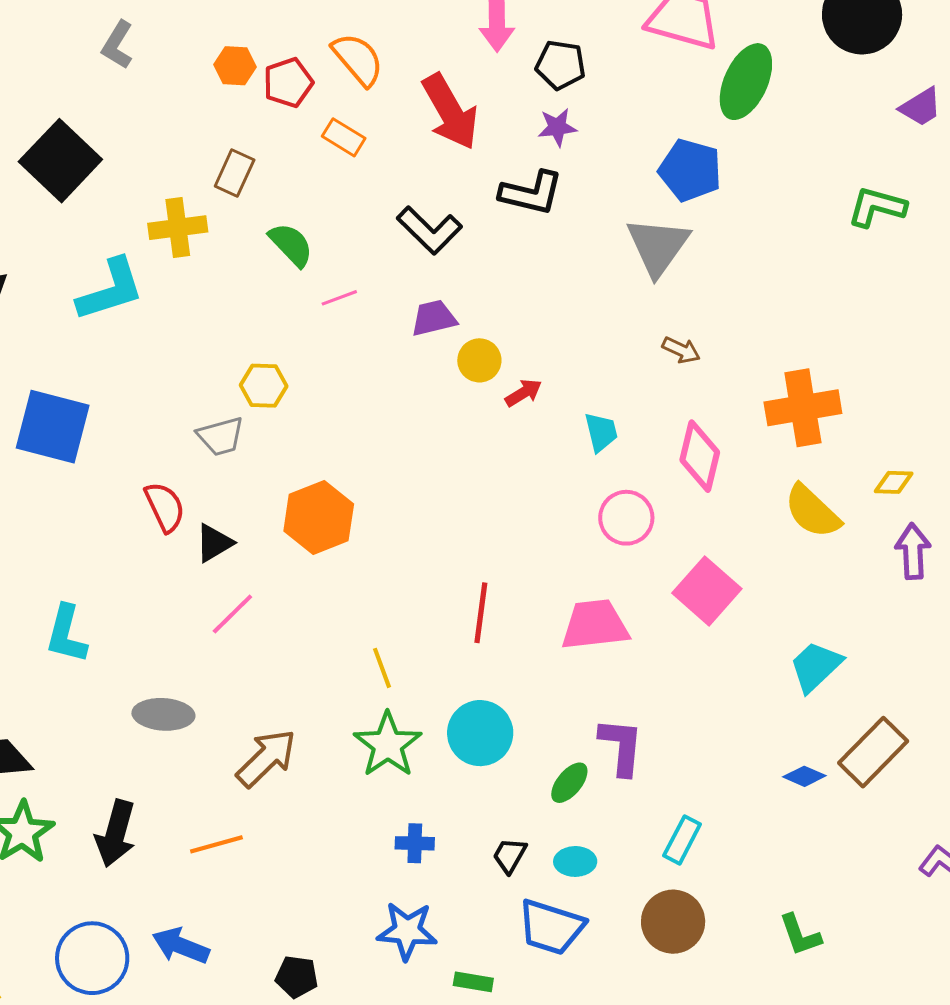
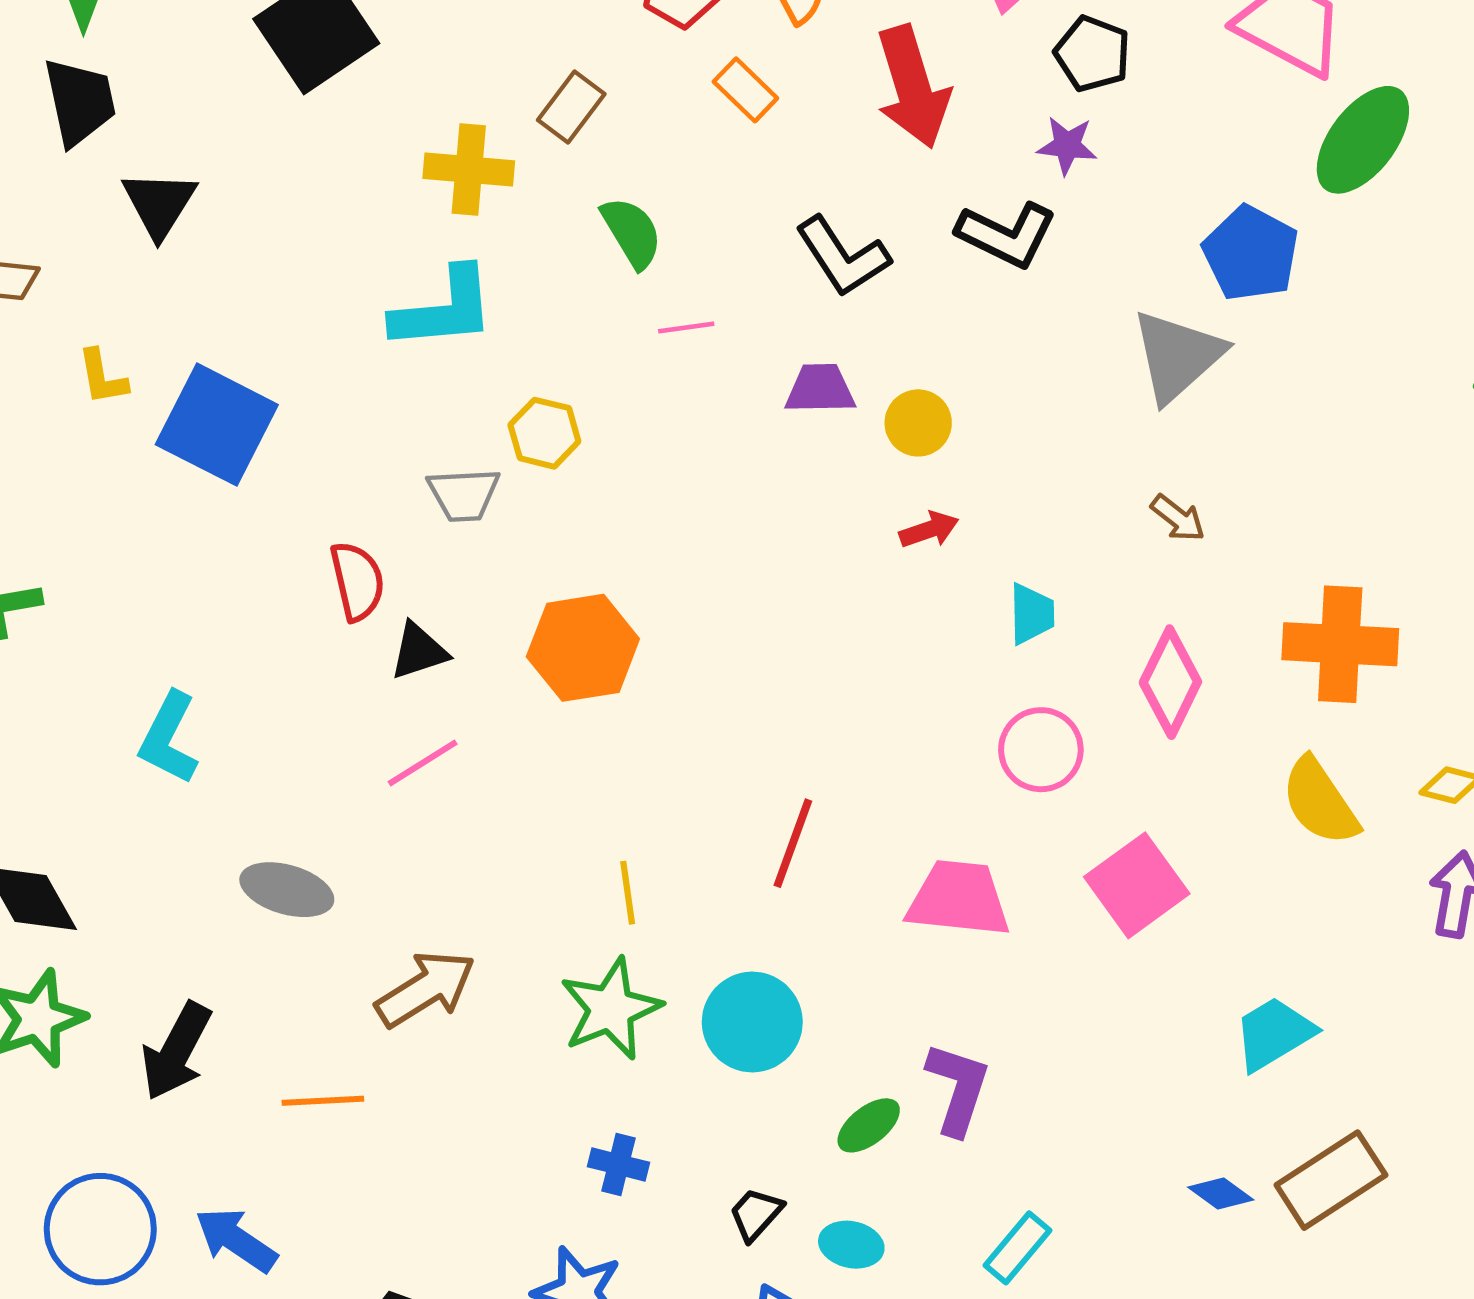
cyan L-shape: (110, 290) -> (444, 309), moved
yellow circle: (479, 360) -> (918, 423), moved

